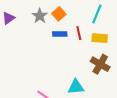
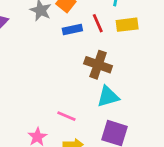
brown cross: (100, 64) -> (98, 65), moved

